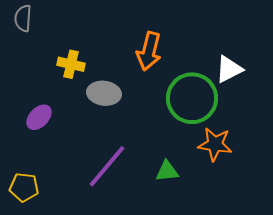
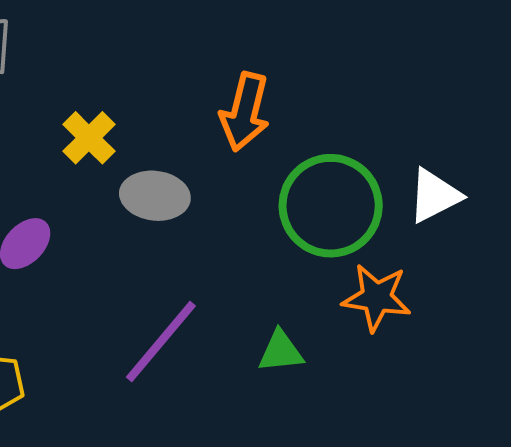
yellow cross: (71, 64) -> (89, 138), turned 32
white triangle: (229, 69) -> (434, 196), moved

